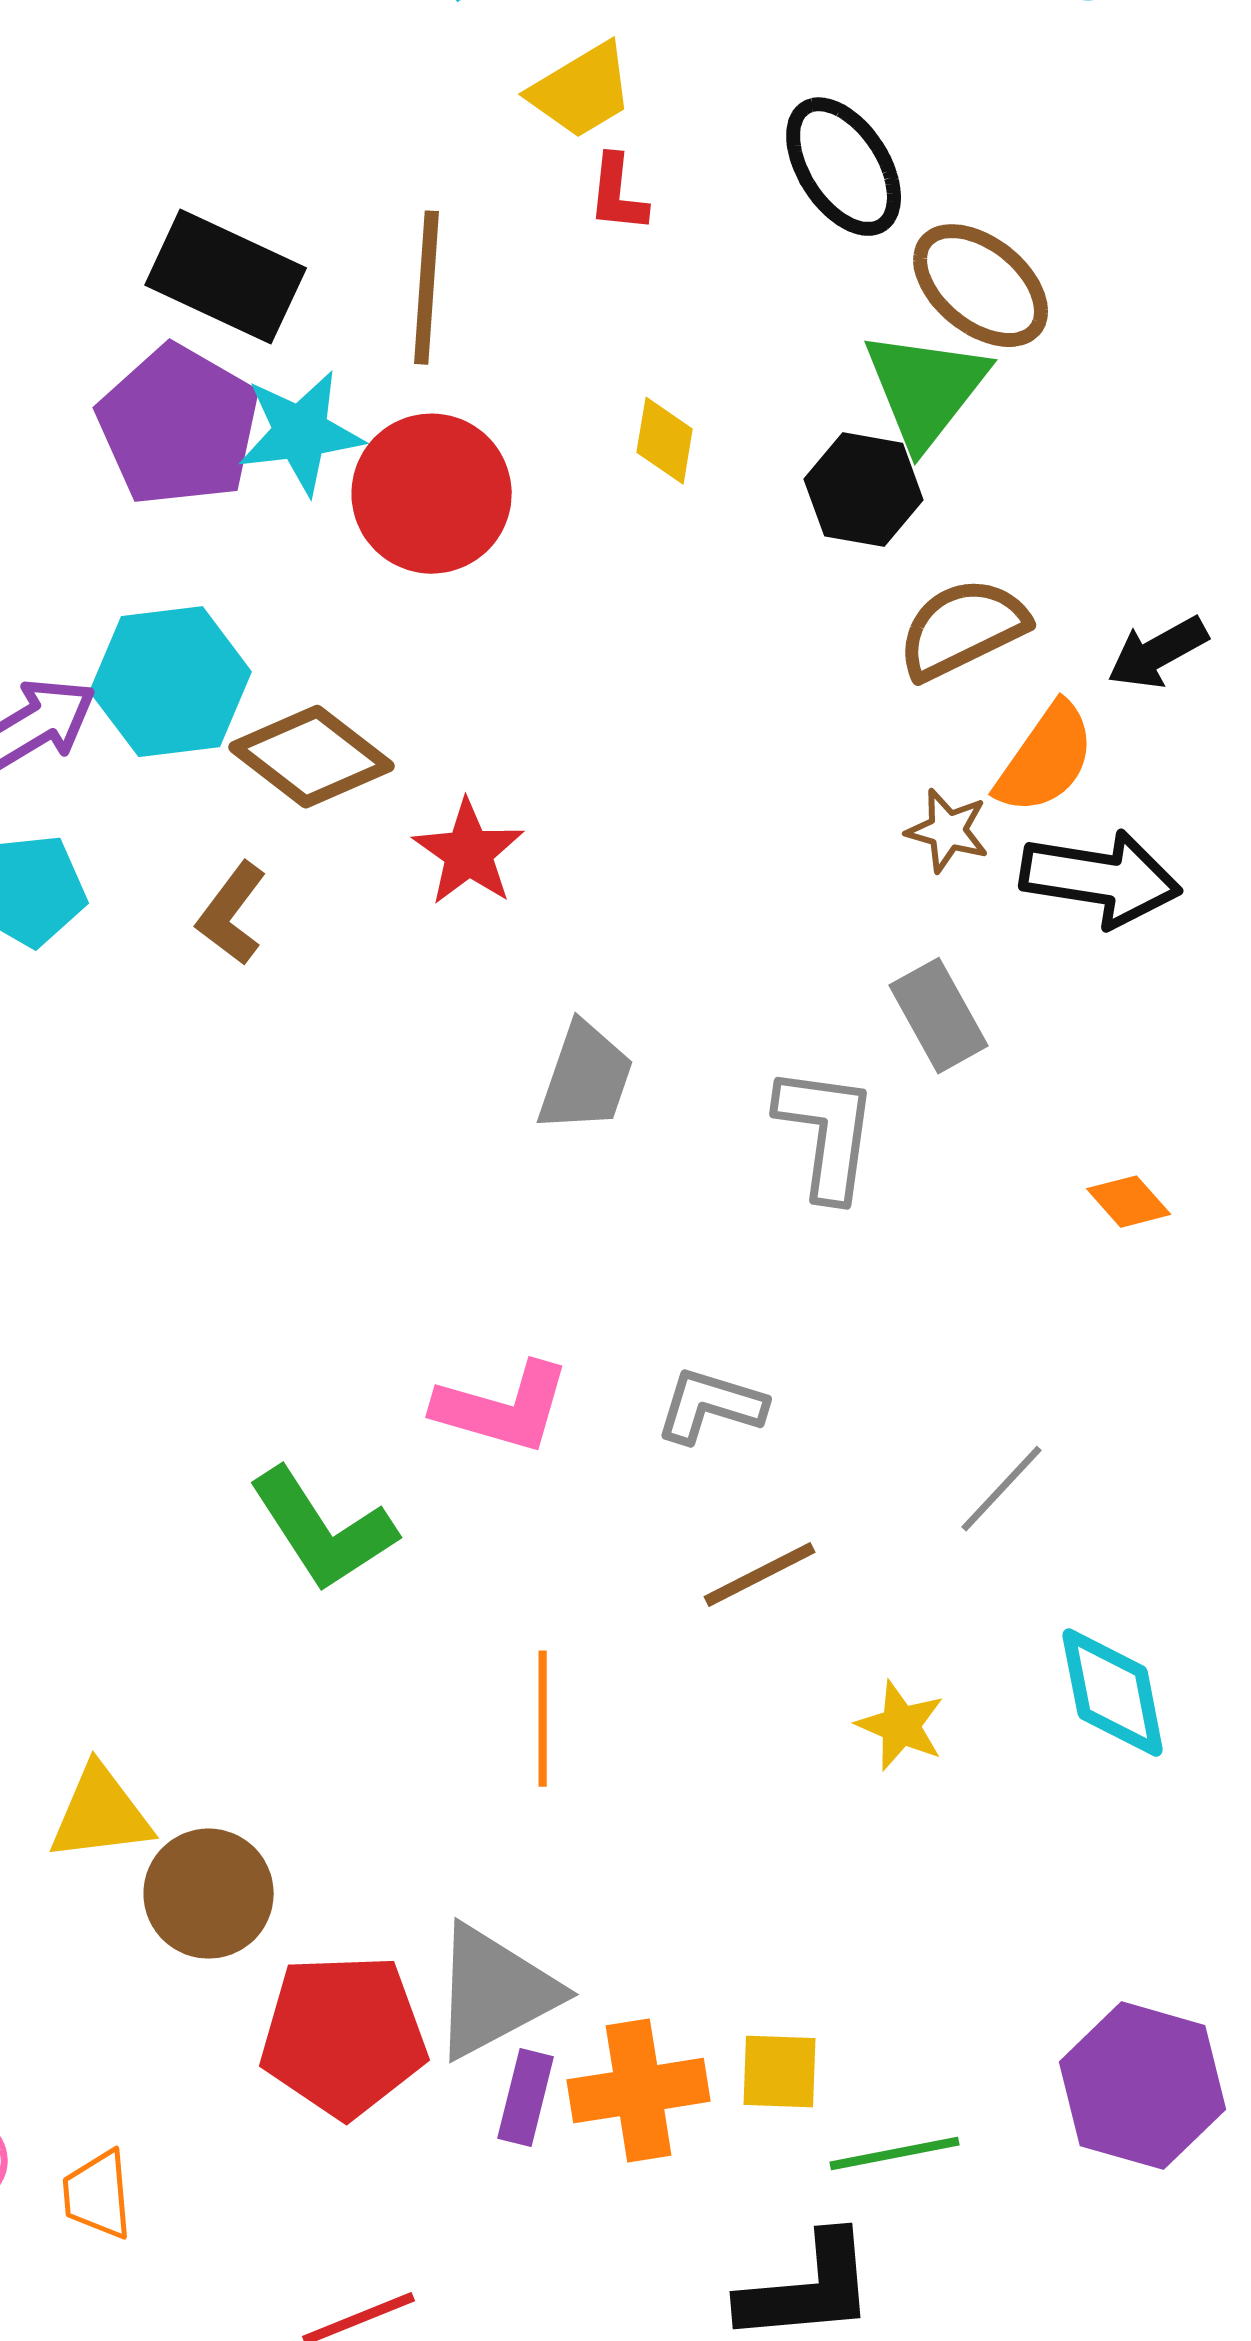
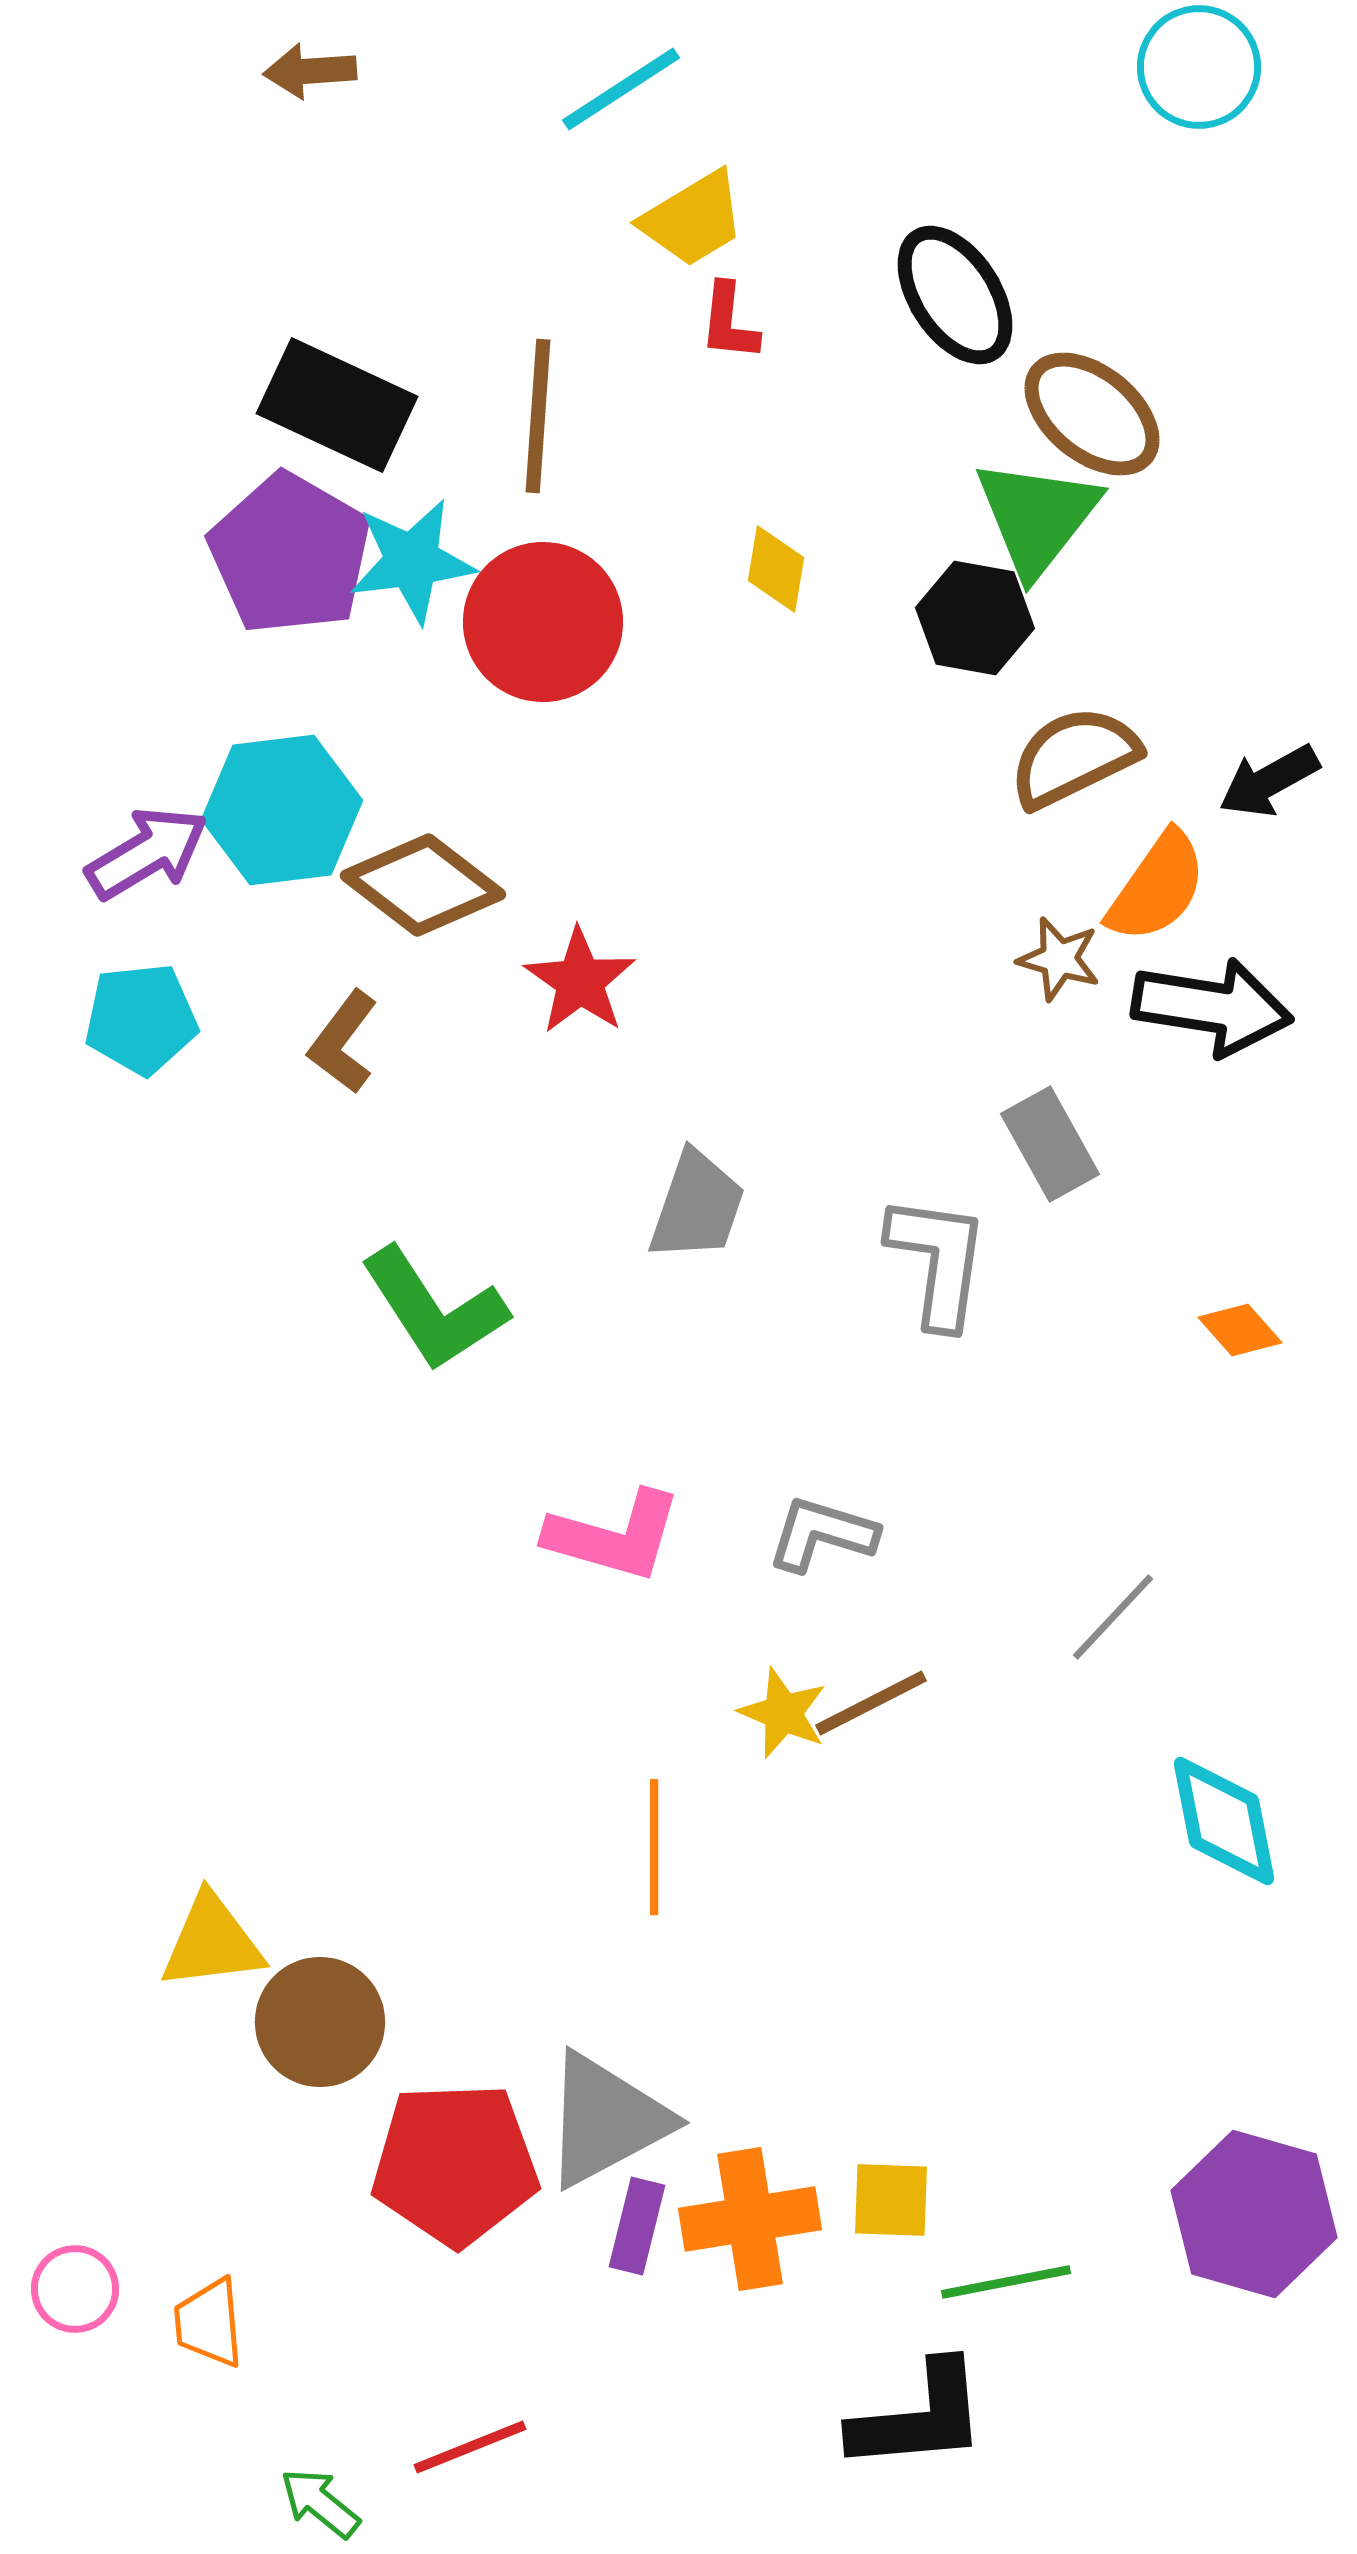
green L-shape: (323, 1530) -> (434, 1309), moved
yellow star: (901, 1726) -> (783, 1713), moved

